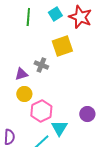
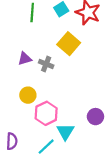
yellow square: (62, 46) -> (69, 44), turned -30
purple triangle: (21, 74) -> (25, 59), moved

